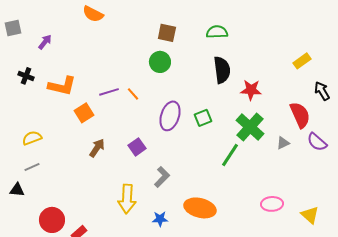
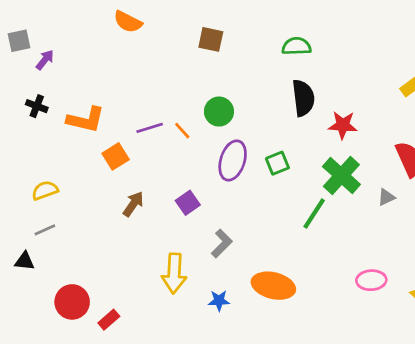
brown square: (167, 33) -> (211, 39), moved
purple arrow: (45, 42) -> (45, 60), moved
green circle: (160, 62) -> (219, 112), moved

